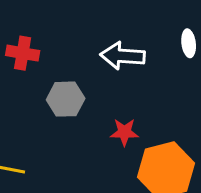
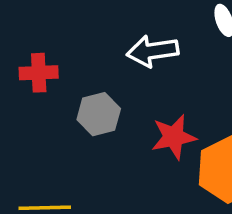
red star: (124, 132) -> (174, 137), size x1.4

